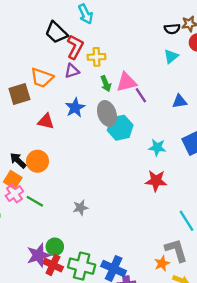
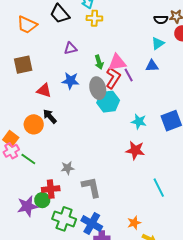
red L-shape: (75, 47) -> (113, 78), moved
yellow cross: (97, 57) -> (94, 18), moved
orange trapezoid: (42, 78) -> (27, 25), moved
blue triangle: (180, 101) -> (152, 66), moved
blue star: (75, 108) -> (70, 81), turned 30
black arrow: (18, 160) -> (50, 116), moved
gray L-shape: (176, 250) -> (91, 187), moved
red cross: (53, 265) -> (51, 189), moved, turned -36

